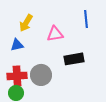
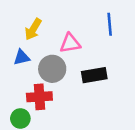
gray circle: (41, 75) -> (52, 69), moved
red cross: (17, 76) -> (39, 97), moved

